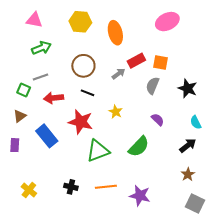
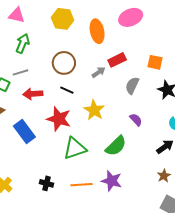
pink ellipse: (167, 22) -> (131, 17), moved
green arrow: (41, 48) -> (23, 43), turned -48
orange square: (160, 63) -> (155, 62), moved
yellow star: (116, 112) -> (94, 110), size x1.5
purple star: (140, 196) -> (112, 181), moved

